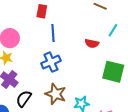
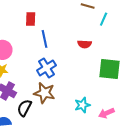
cyan line: (113, 30) -> (104, 19), moved
brown star: (56, 94) -> (44, 93), moved

